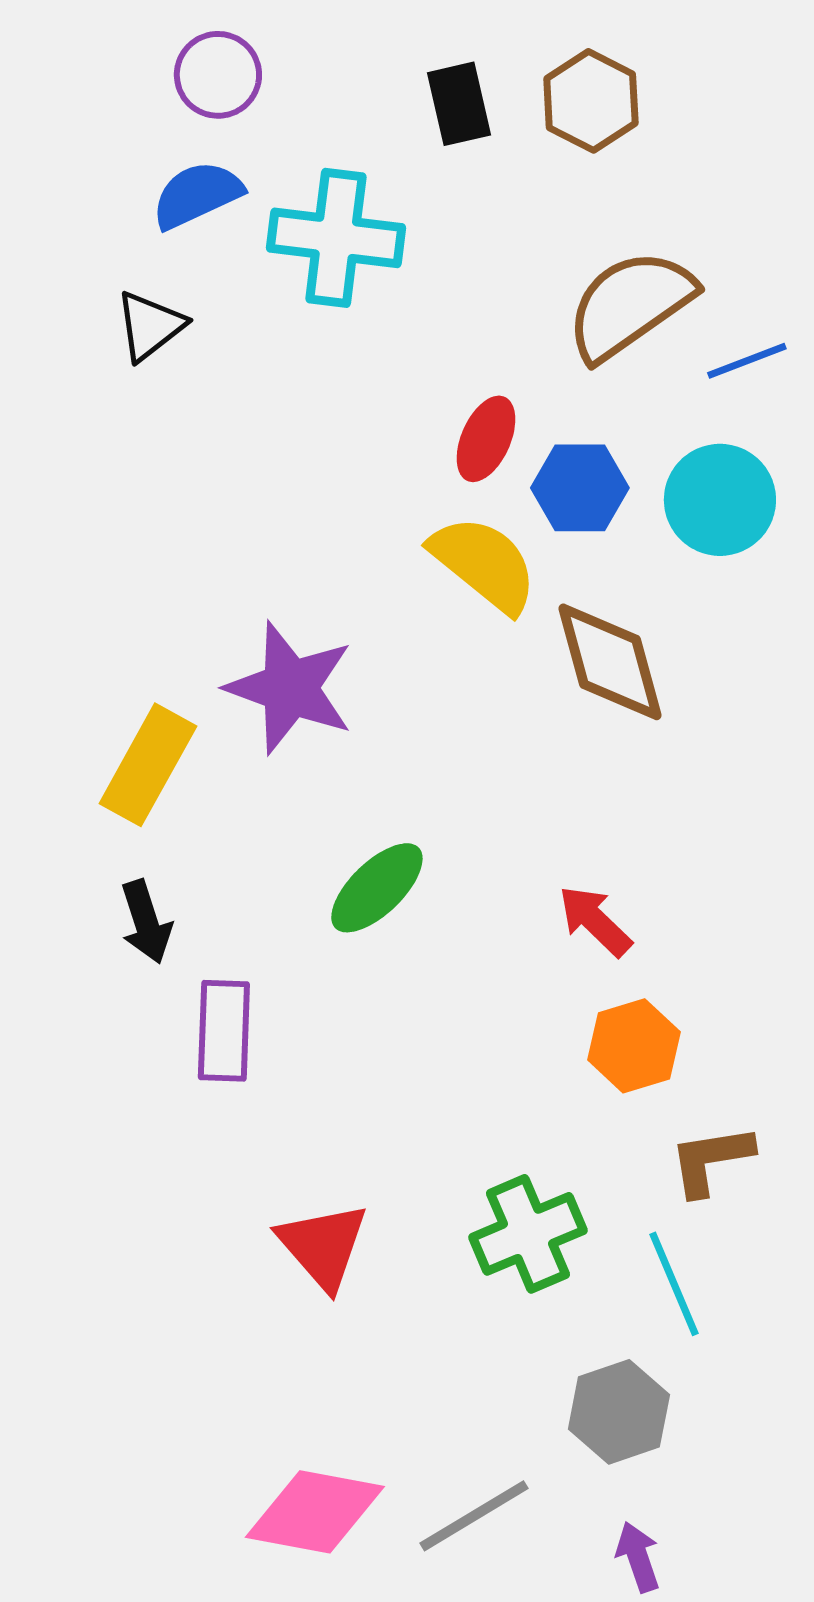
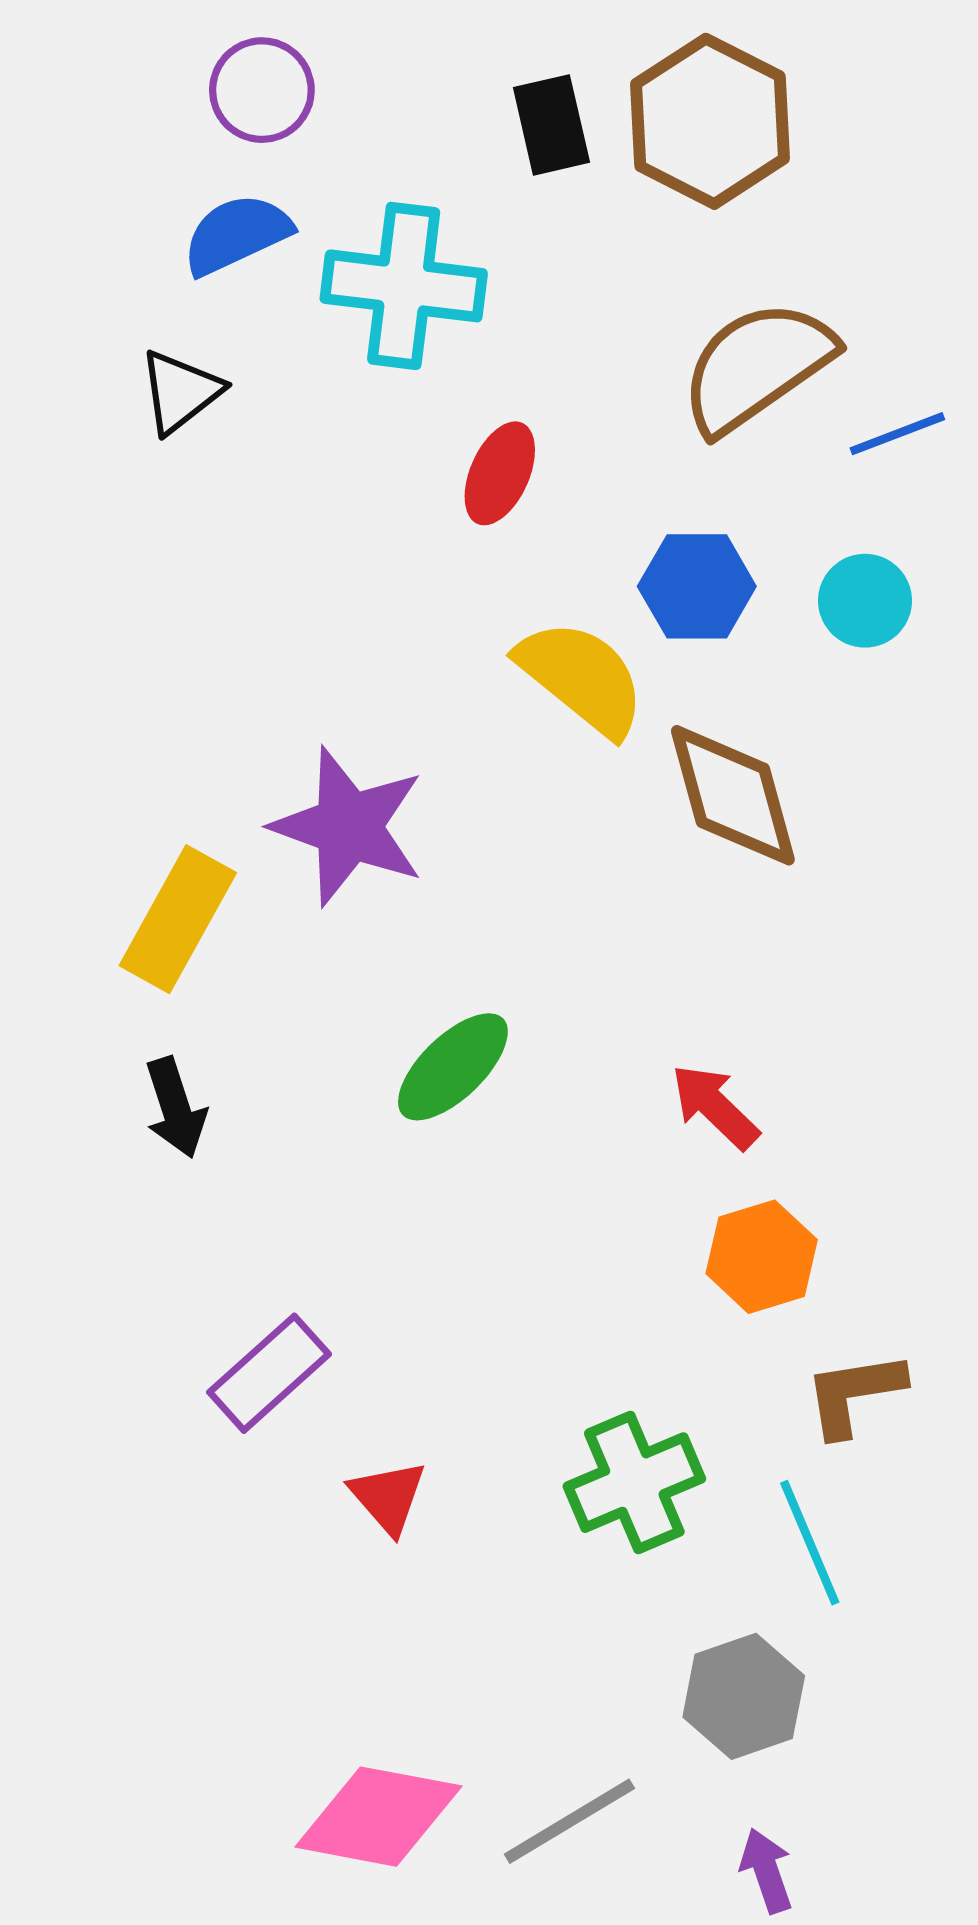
brown hexagon: (591, 101) -> (710, 121), size x1.4
red ellipse: (486, 439) -> (500, 473), moved
cyan circle: (720, 500) -> (865, 601), size x0.7
purple rectangle: (224, 1031) -> (269, 1373), moved, turned 46
red triangle: (323, 1246) -> (388, 1497), size x0.7

